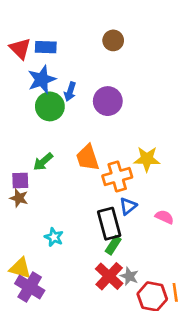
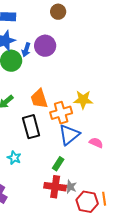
purple circle: (108, 101) -> (45, 46), moved
blue triangle: (128, 206) -> (69, 135), size x1.6
black rectangle: (109, 224) -> (31, 127), moved
red cross: (109, 276) -> (55, 187), turned -35

